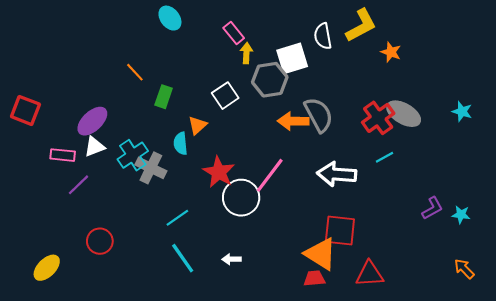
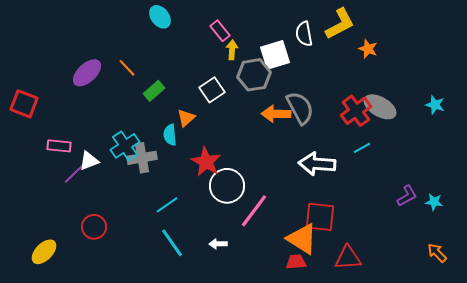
green rectangle: (164, 97) -> (154, 91), turned 30
purple ellipse: (92, 121) -> (87, 73), moved
white triangle: (94, 147) -> (89, 161), moved
gray cross: (151, 168) -> (142, 158), turned -36
pink line: (270, 175) -> (254, 211), moved

